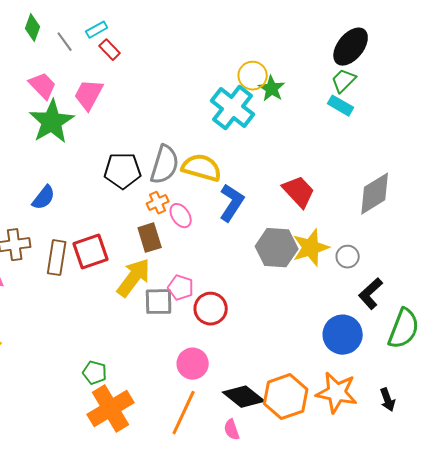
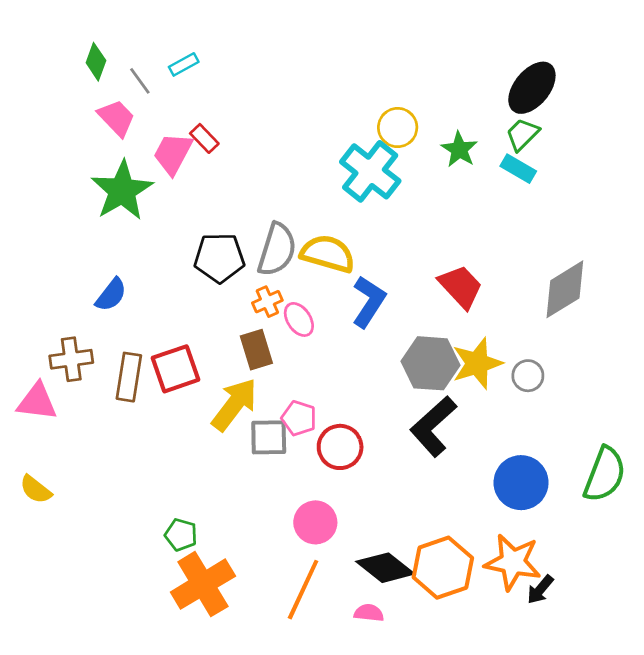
red rectangle: (110, 50) -> (204, 138), moved
pink trapezoid: (43, 86) -> (117, 118), moved
green star: (272, 89) -> (459, 149), moved
black L-shape: (371, 294) -> (433, 426), moved, size x1.4
black arrow: (388, 400) -> (540, 590), moved, turned 60
pink semicircle: (232, 430) -> (369, 613), turned 115

